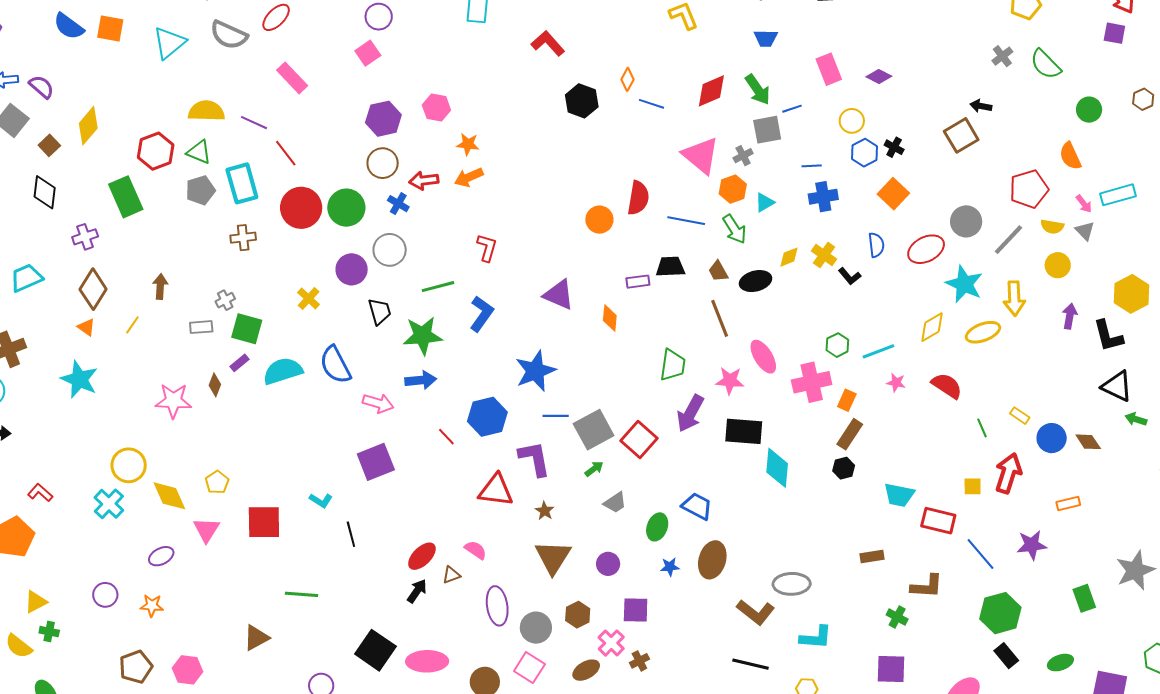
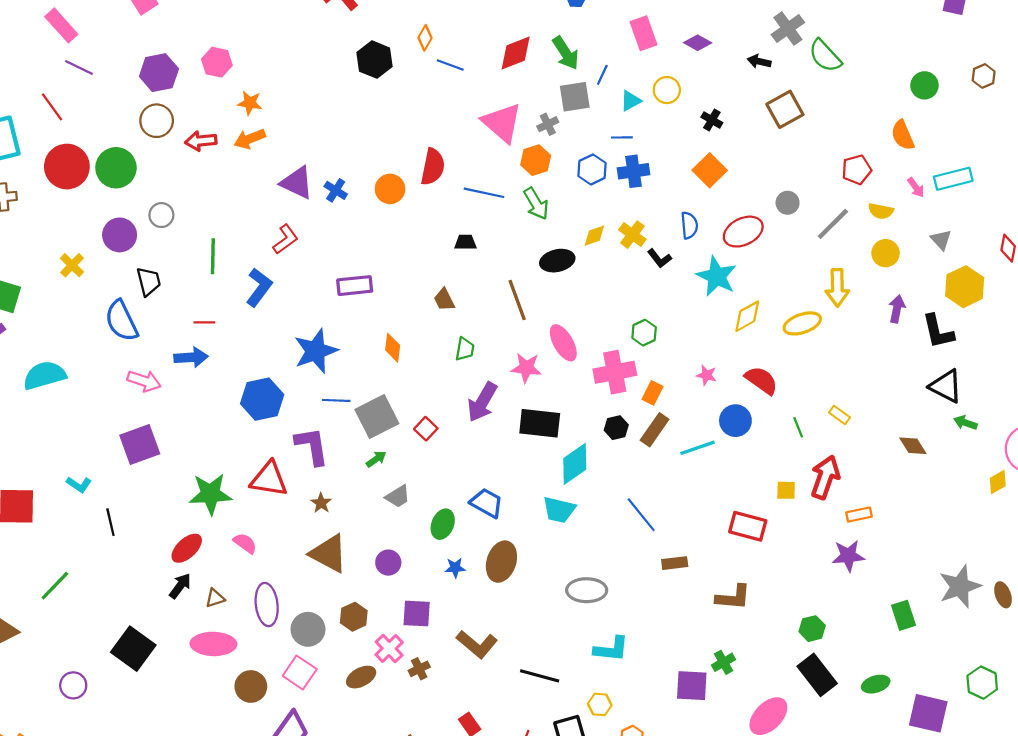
gray cross: (1002, 56) -> (788, 28), moved, size x1.4
green semicircle: (1046, 64) -> (825, 56), moved
black arrow: (981, 106) -> (759, 61), moved
blue line: (792, 109) -> (602, 75), turned -48
purple line: (254, 123) -> (79, 67), moved
blue hexagon: (865, 153) -> (592, 169), moved
red pentagon: (1029, 189) -> (857, 170), size x0.7
cyan triangle: (765, 202) -> (631, 101), moved
blue cross: (398, 204) -> (336, 190), moved
gray circle: (966, 221) -> (788, 203), size x0.7
gray triangle: (1085, 231) -> (941, 240), moved
red L-shape: (487, 248) -> (285, 239), moved, turned 36
gray circle: (390, 250) -> (161, 215), size x0.7
black trapezoid: (670, 267) -> (465, 242), size x0.7
brown trapezoid: (718, 271) -> (444, 300), moved
purple rectangle: (638, 282) -> (355, 286), moved, size x1.4
cyan star: (964, 284) -> (717, 276), moved
green line: (438, 287) -> (213, 256), turned -76
purple triangle: (559, 295) -> (297, 183), moved
orange diamond: (610, 318) -> (393, 348), moved
green star: (423, 336) -> (210, 494), moved
cyan line: (878, 351) -> (697, 448), moved
blue semicircle: (335, 365) -> (121, 321), moved
green trapezoid: (673, 365) -> (465, 349), size x0.7
cyan semicircle: (283, 371) -> (44, 375), moved
red line: (446, 437) -> (204, 322), moved, turned -48
blue circle: (1052, 438) -> (735, 421), moved
red square: (639, 439) -> (426, 429), size x0.6
cyan diamond: (777, 468) -> (575, 464), turned 48
black hexagon: (844, 468) -> (616, 428), moved
cyan trapezoid: (899, 495) -> (559, 510), moved
orange rectangle: (1068, 504) -> (859, 515), moved
blue line: (980, 554) -> (641, 515), moved
brown triangle: (553, 557) -> (329, 553), turned -36
brown triangle: (451, 575) -> (215, 598), moved
green line: (302, 594) -> (55, 586), turned -52
brown L-shape: (756, 612) -> (477, 644), moved
green hexagon: (1000, 613) -> (812, 629), size x0.6
green cross: (897, 617) -> (723, 662), moved, turned 30
black rectangle: (1006, 656) -> (817, 675), size x1.5
pink ellipse: (427, 661) -> (213, 644), moved

